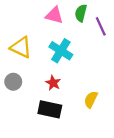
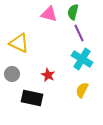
purple line: (101, 26) -> (79, 33), moved
cyan cross: (61, 51) -> (82, 59), moved
black rectangle: (50, 109) -> (32, 98), moved

